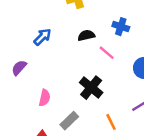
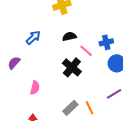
blue cross: (121, 27) -> (106, 42), moved, turned -32
black cross: (91, 88) -> (72, 67), moved
gray rectangle: (69, 121) -> (70, 108), moved

